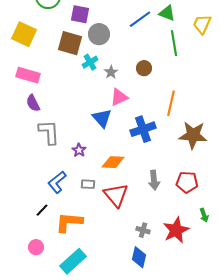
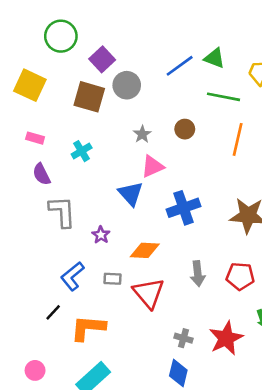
purple square: (80, 14) -> (102, 59), turned 36
green line: (174, 43) -> (223, 97), turned -70
cyan cross: (90, 62) -> (82, 151), moved
pink rectangle: (28, 75) -> (35, 138), size x0.6
orange line: (171, 103) -> (238, 139), moved
pink circle: (36, 247) -> (35, 370), moved

